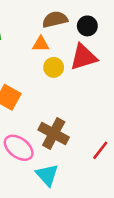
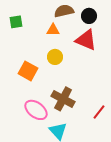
red triangle: (83, 57) -> (86, 40), turned 40
yellow circle: (54, 67) -> (55, 57), moved

